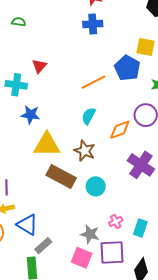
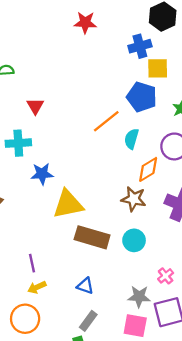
blue cross: (93, 24) -> (140, 46), moved
red triangle: (39, 66) -> (35, 106), moved
cyan semicircle: (89, 116) -> (132, 139), moved
brown star: (85, 151) -> (134, 199), moved
blue triangle: (27, 225) -> (85, 286), moved, size x0.7

